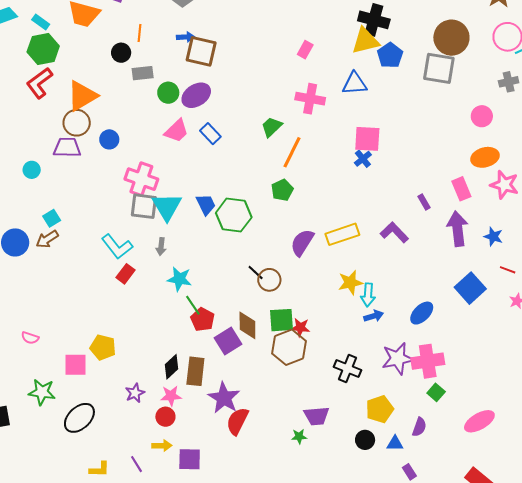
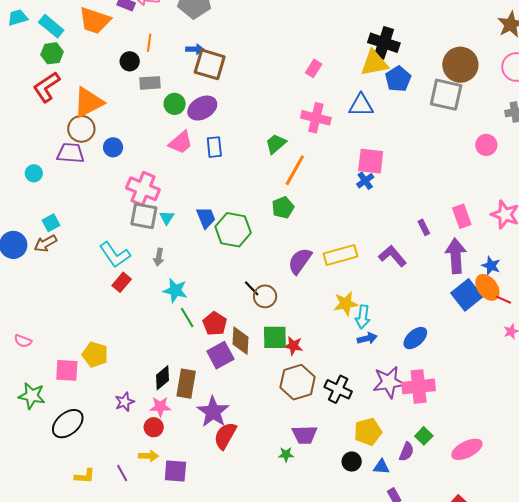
cyan rectangle: (41, 22) -> (51, 26), size x1.4
green hexagon: (43, 49) -> (52, 53), size x0.7
blue rectangle: (210, 134) -> (214, 147), turned 35
orange ellipse: (485, 157) -> (487, 287), moved, turned 64
cyan triangle: (167, 207) -> (167, 218), size x0.5
blue square: (470, 288) -> (467, 295), moved
red pentagon: (203, 319) -> (215, 324), moved
brown hexagon: (289, 347) -> (298, 382), moved
green square: (436, 392) -> (424, 436), moved

